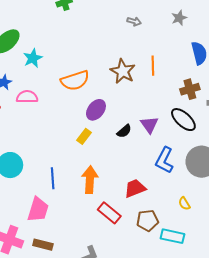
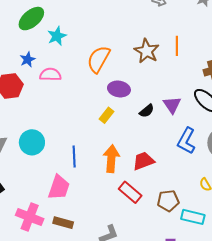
orange semicircle: (75, 80) -> (99, 59), turned 136
purple ellipse: (96, 110) -> (119, 89), turned 60
red trapezoid: (135, 188) -> (143, 161), moved

